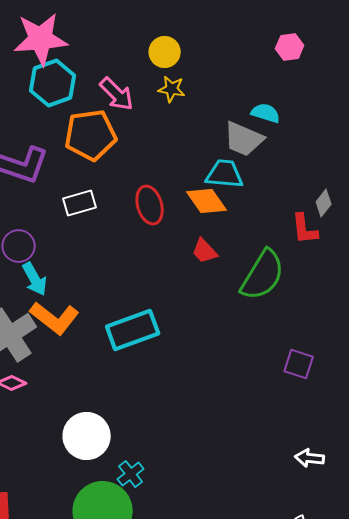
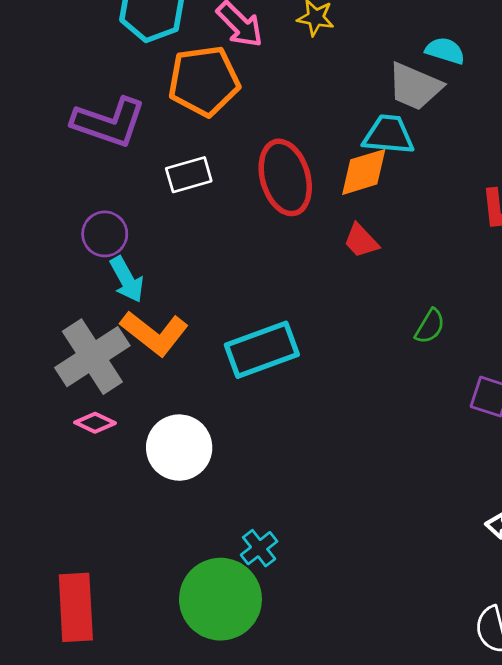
orange diamond: (207, 201) -> (364, 172), turned -72
red ellipse: (150, 205) -> (285, 177), size x1.4
green semicircle: (263, 275) -> (430, 326), moved, size x0.5
white circle: (87, 436) -> (179, 448), moved

